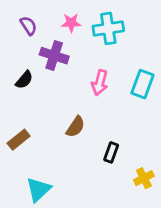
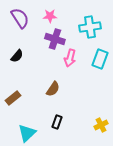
purple semicircle: (28, 26) -> (20, 18), size x1.5
cyan cross: (108, 28) -> (90, 27), moved
purple cross: (54, 56) -> (55, 39), moved
black rectangle: (111, 152) -> (57, 122), moved

